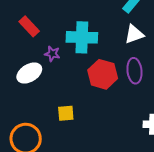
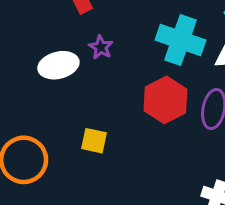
cyan cross: (82, 37) -> (180, 40), moved

